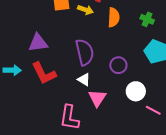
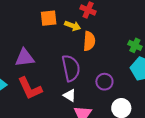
orange semicircle: (114, 17) -> (89, 41), moved
green cross: (147, 19) -> (135, 45), moved

